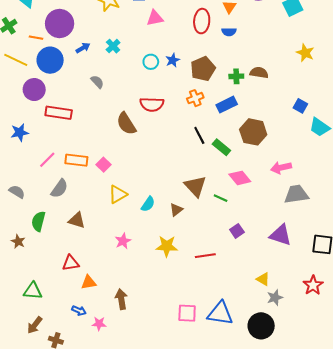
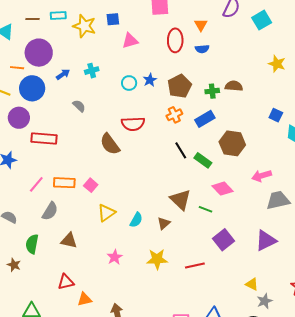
cyan cross: (113, 46) -> (92, 71), turned 32
purple square: (237, 231) -> (224, 240), size x1.5
purple triangle: (281, 235) -> (266, 241), turned -40

